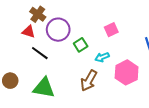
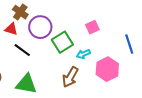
green square: (81, 45) -> (62, 42), size x1.5

